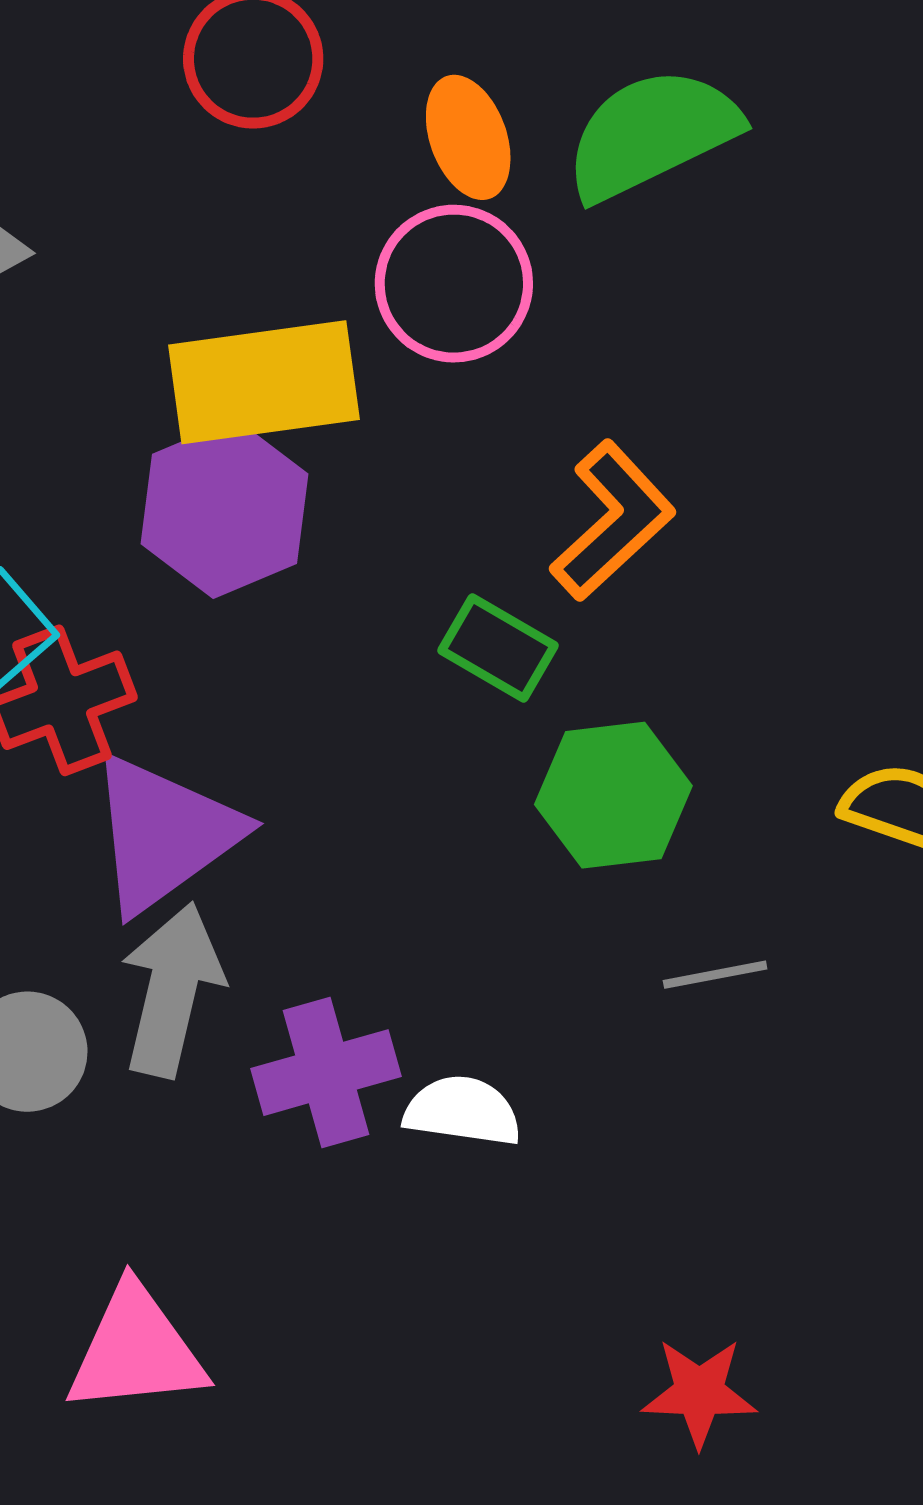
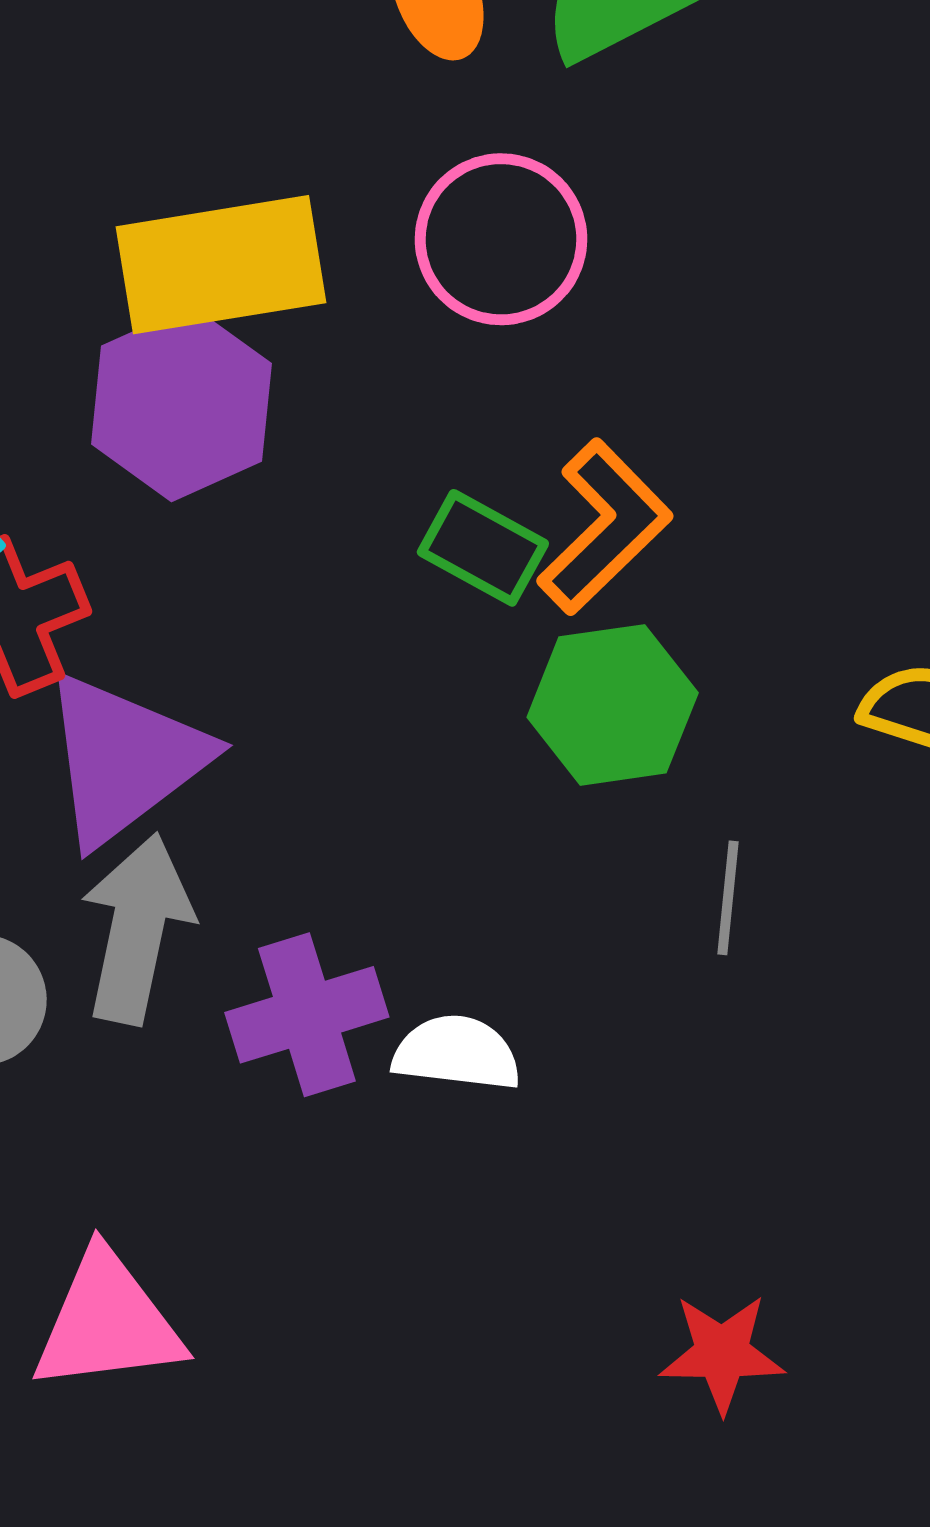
pink circle: (454, 284) -> (501, 239), moved
orange L-shape: (613, 521) -> (604, 527), moved
gray line: (715, 975) -> (728, 898), turned -72

